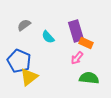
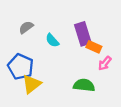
pink arrow: (77, 58) -> (105, 63), moved
green semicircle: (89, 78) -> (84, 85), moved

